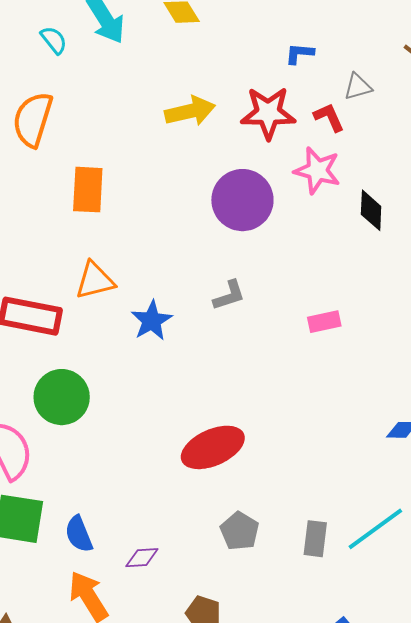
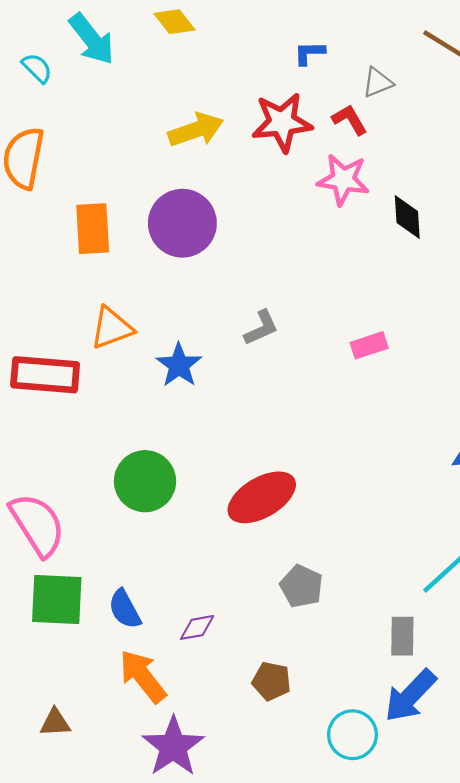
purple circle: (242, 200) -> (182, 223), moved
green circle: (62, 397) -> (145, 481), moved
gray rectangle: (315, 539) -> (402, 636), moved

